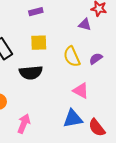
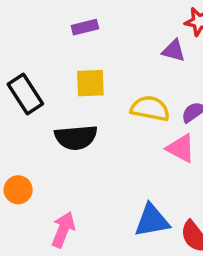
yellow semicircle: (72, 57) -> (150, 108), turned 125
pink triangle: (81, 91) -> (181, 148), moved

